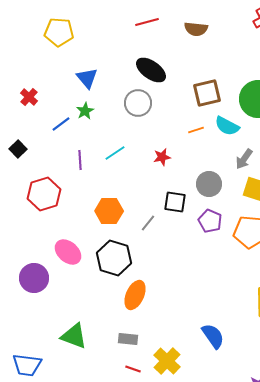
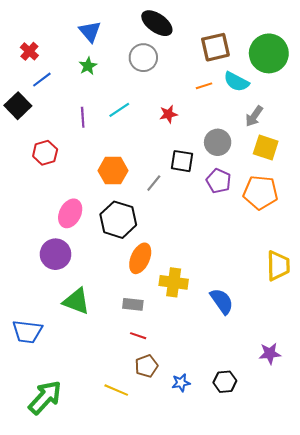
blue line: (61, 124) -> (42, 80), moved
black square: (18, 149) -> (18, 106), size x1.4
red hexagon: (44, 194) -> (45, 153), size x0.7
pink ellipse: (68, 252) -> (70, 213), turned 76
purple circle: (34, 278) -> (56, 254), moved
yellow cross: (167, 361) -> (174, 282), moved, turned -36

